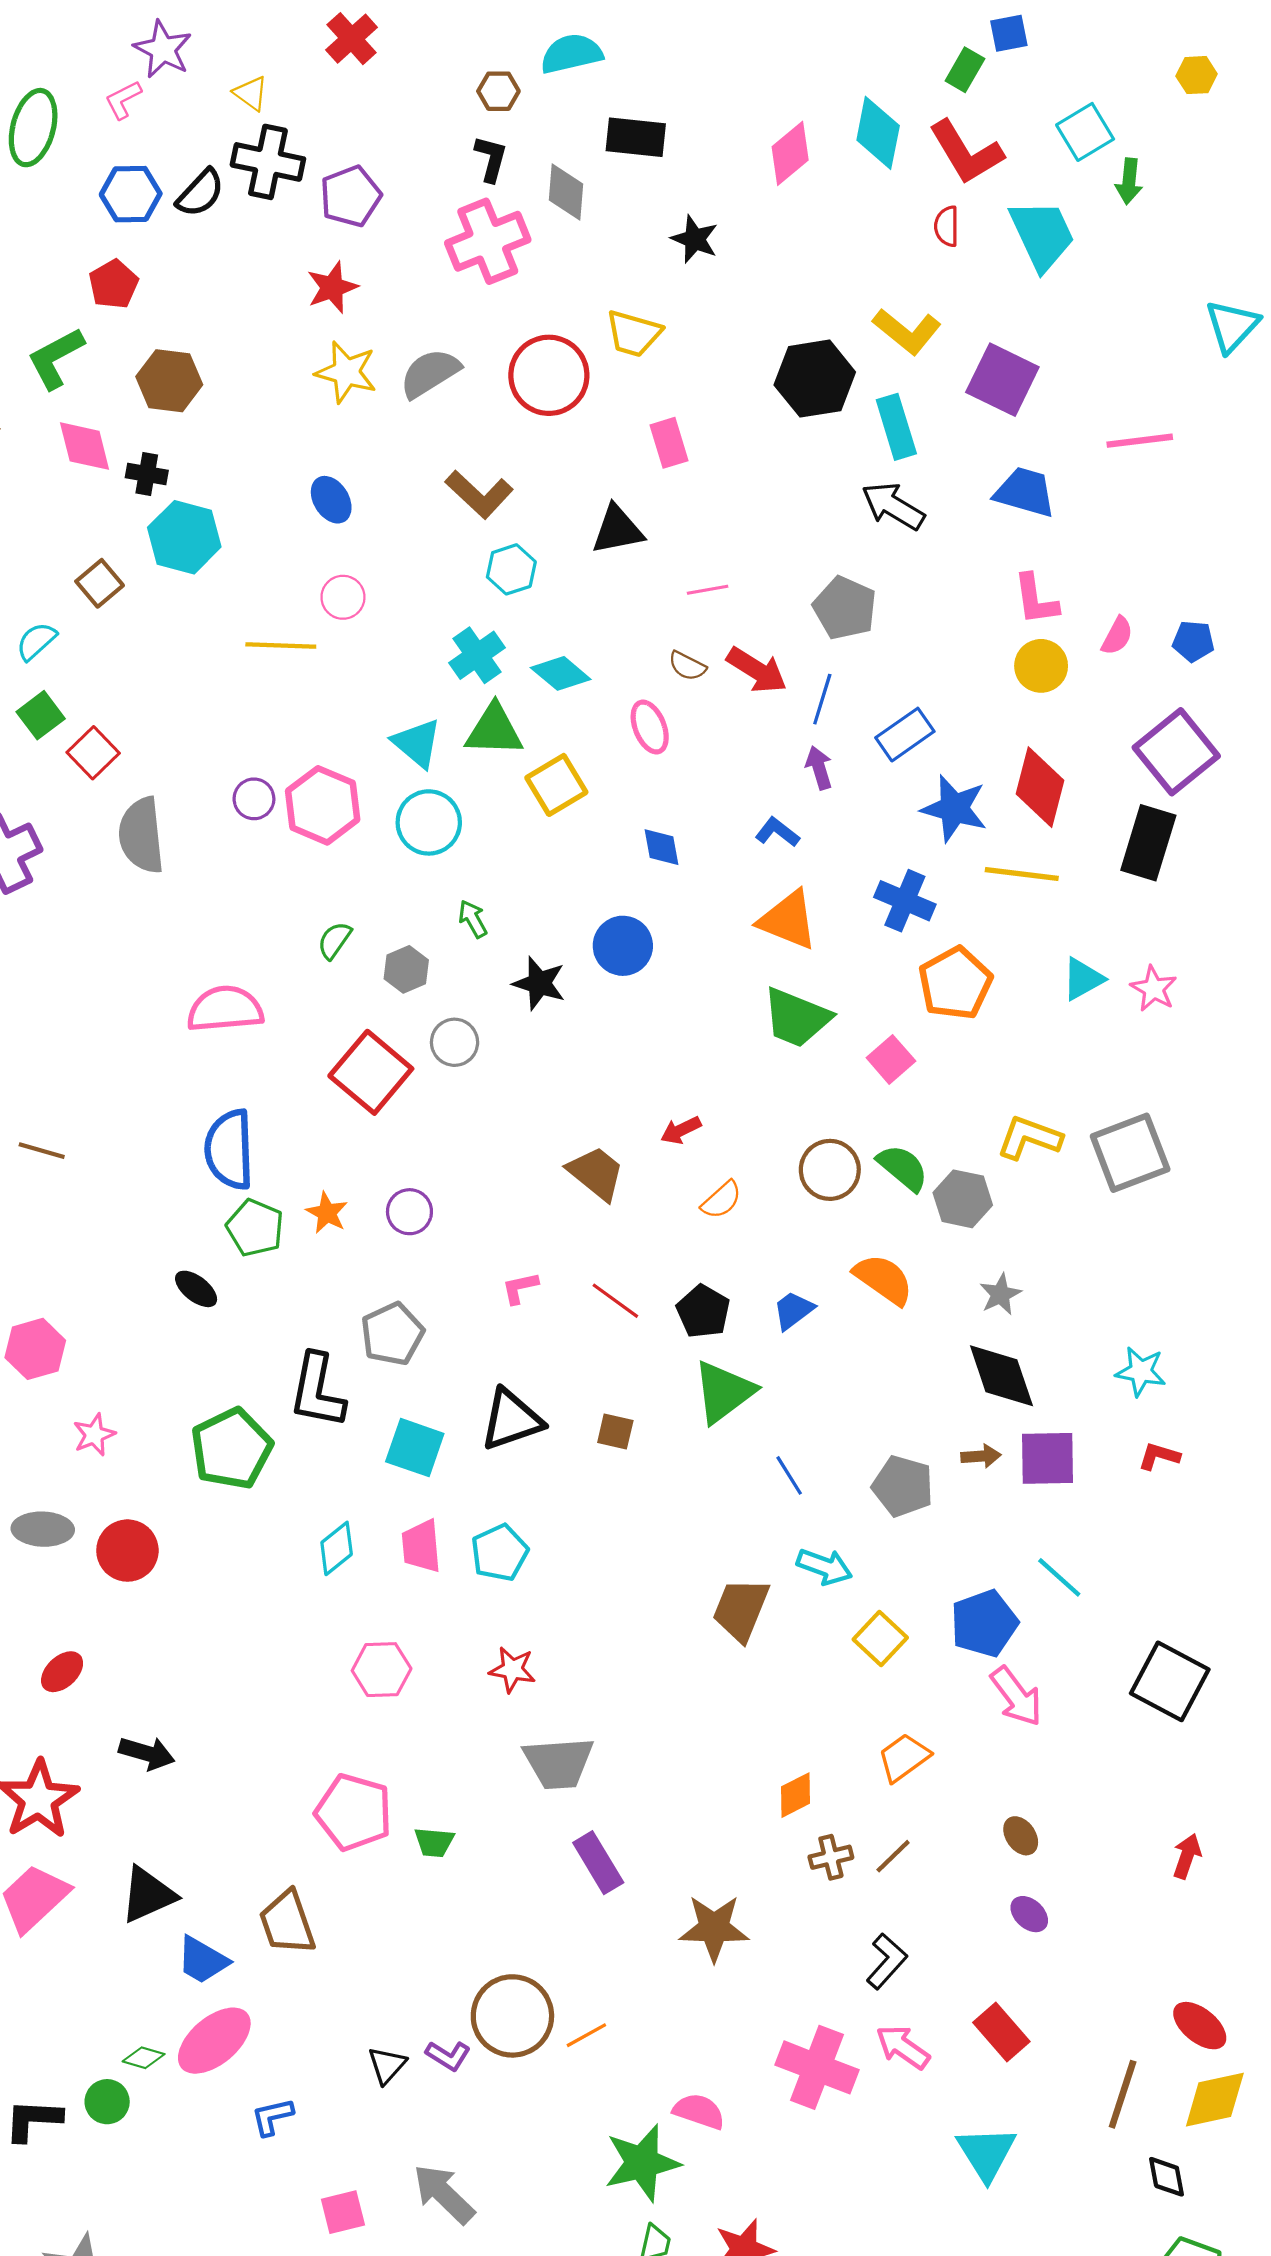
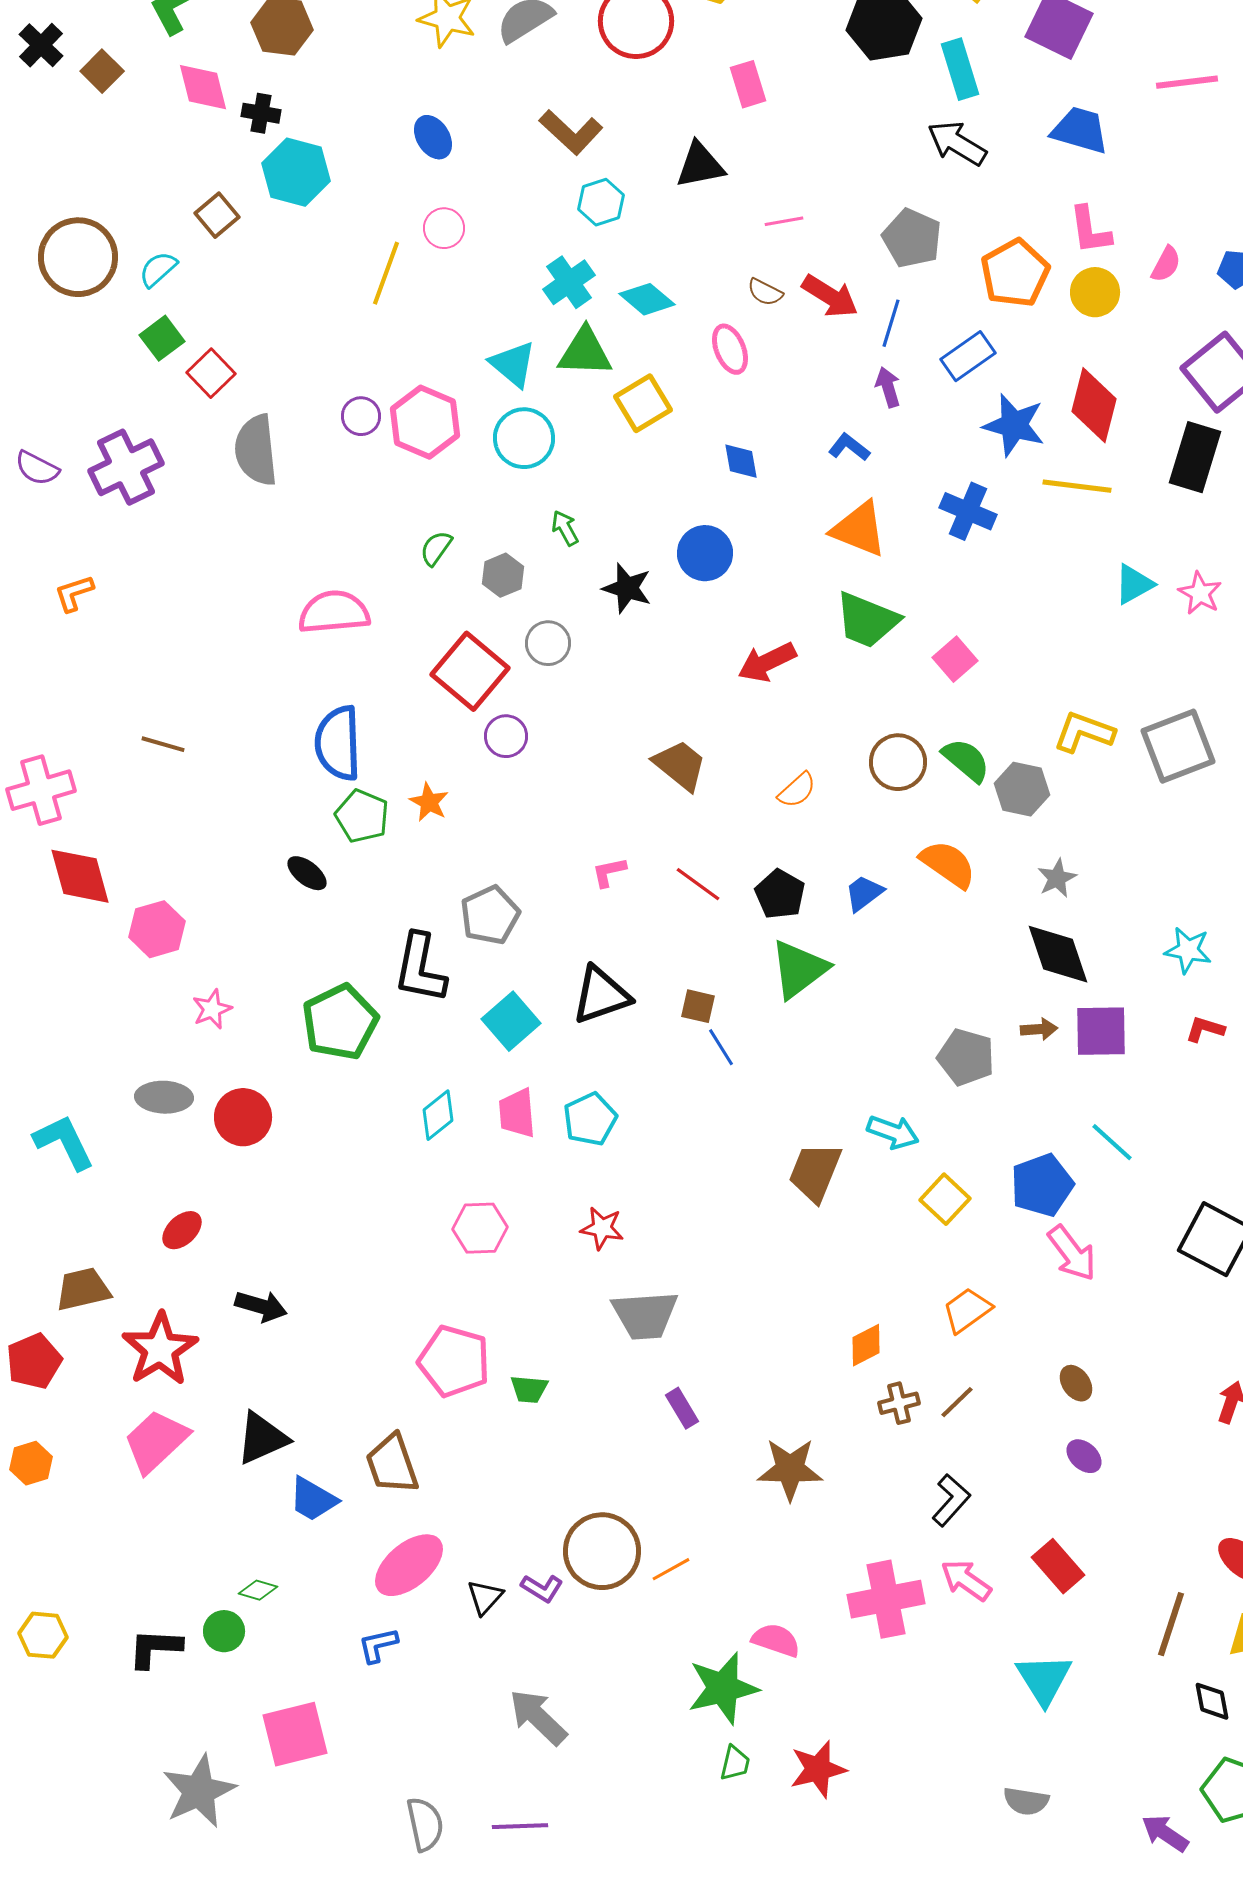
yellow line: (281, 646) -> (386, 273), turned -72
orange pentagon: (955, 983) -> (1015, 273), moved
red arrow: (681, 1130) -> (767, 662), moved, size x1.5
purple circle: (409, 1212) -> (506, 736), moved
cyan square: (415, 1448) -> (511, 1021), turned 30
blue line: (789, 1475) -> (721, 1047), moved
purple rectangle: (598, 1863) -> (682, 1408), size x0.7
pink ellipse: (214, 2041) -> (409, 1565), moved
pink cross: (817, 2067) -> (886, 1599), turned -32
pink square: (343, 2212) -> (295, 1734), moved, size x1.6

